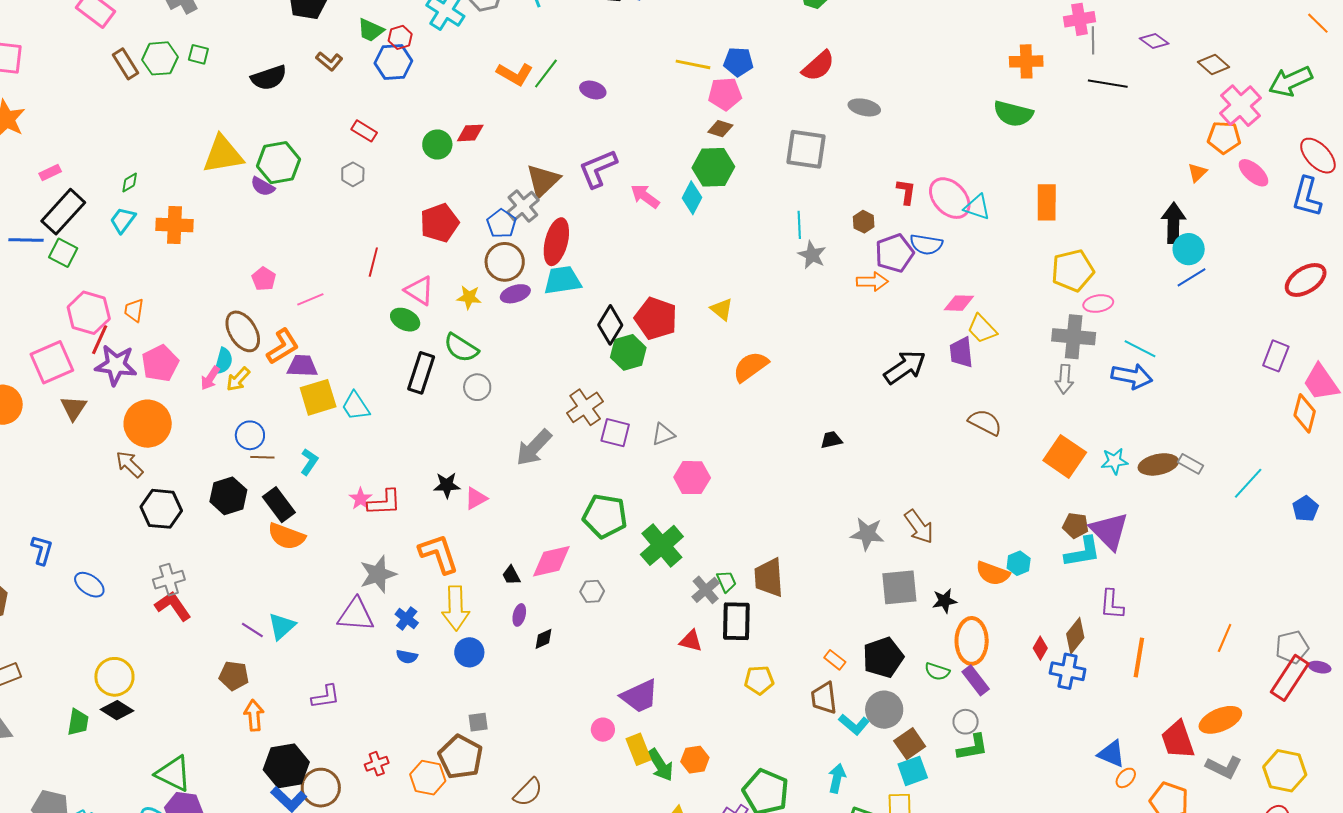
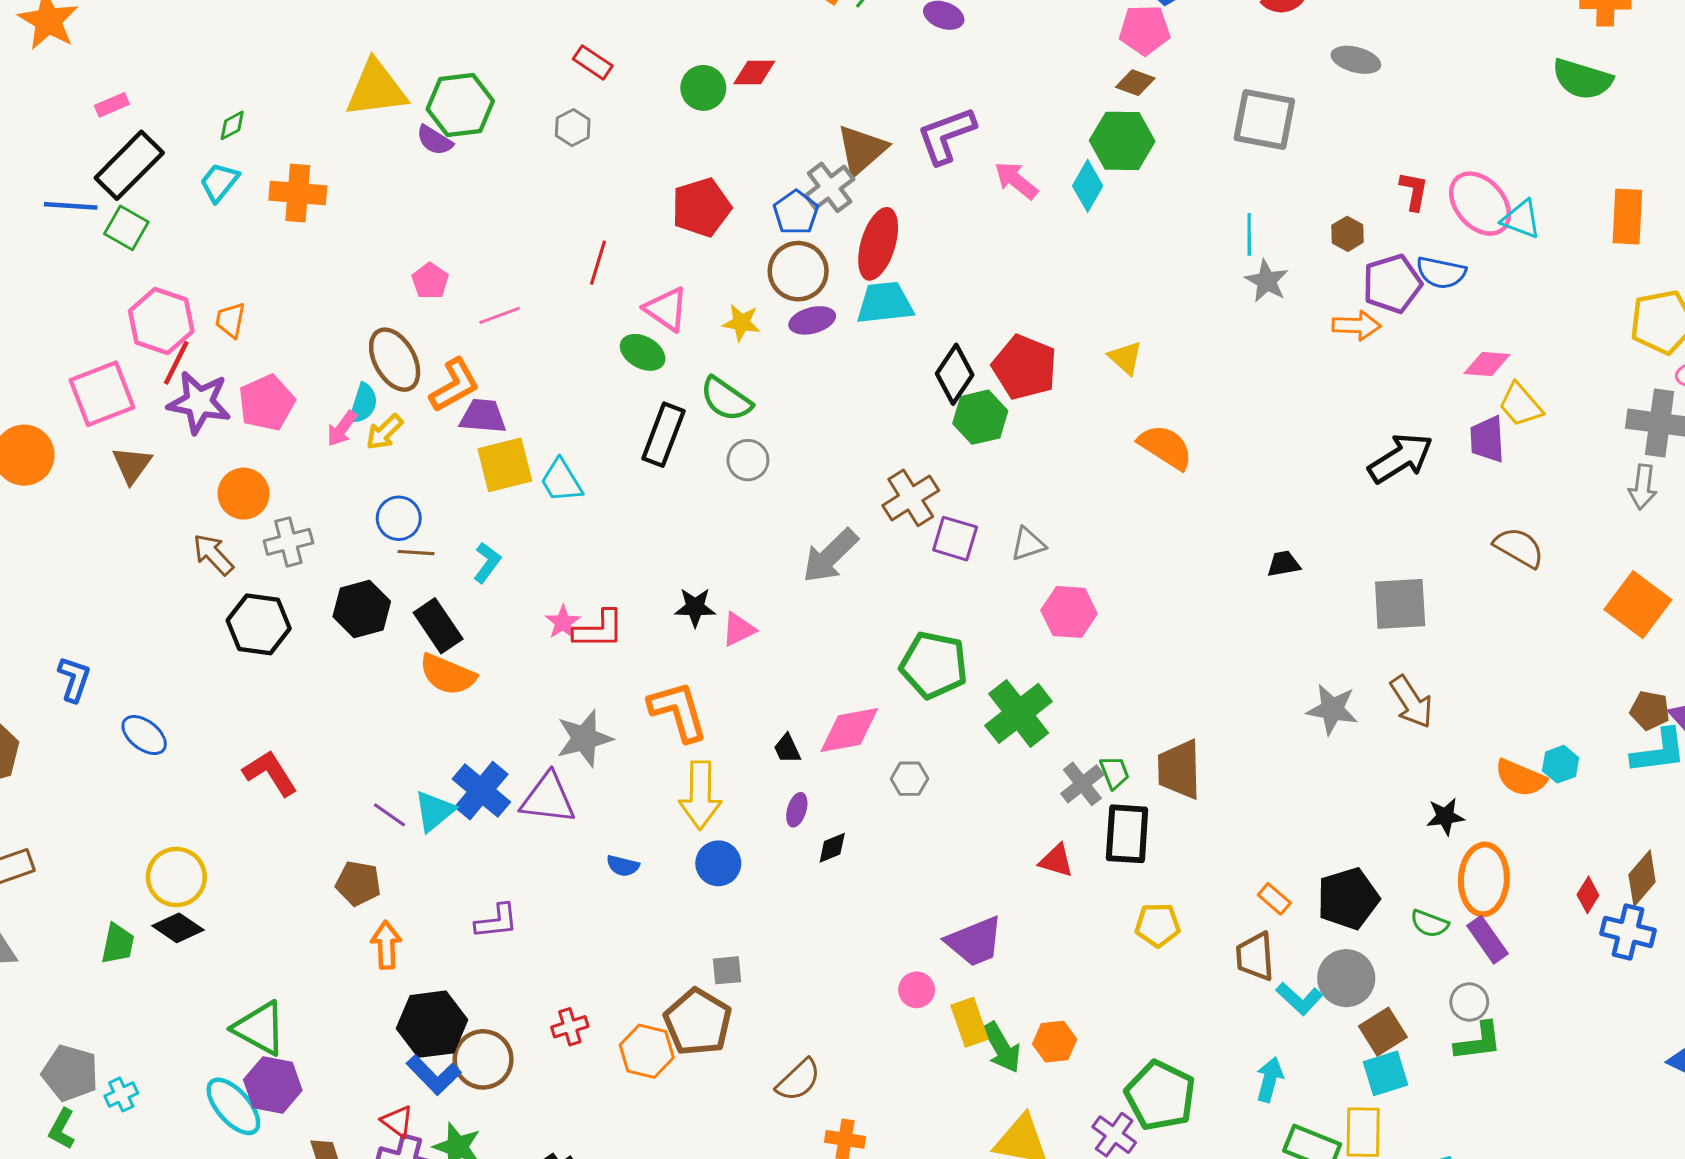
orange semicircle: (751, 367) -> (1165, 447), turned 66
orange circle: (148, 424) -> (244, 494), size x0.7
gray cross: (169, 580) -> (288, 542), moved
gray square: (899, 587) -> (1400, 604), moved
blue cross: (407, 619) -> (481, 791), moved, size x1.6

